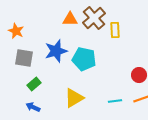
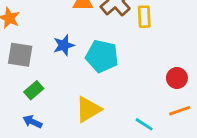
blue star: (56, 51) -> (64, 45), size x0.7
cyan line: (115, 101) -> (144, 124), moved, turned 40

